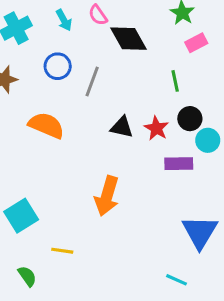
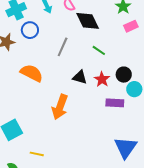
blue circle: (58, 66) -> (30, 30), moved
green line: (175, 81) -> (99, 50), moved, turned -48
orange arrow: (107, 196) -> (60, 107), moved

